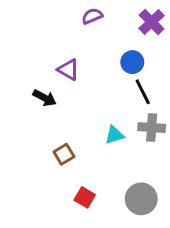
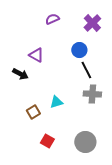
cyan triangle: (114, 135) -> (56, 102), moved

